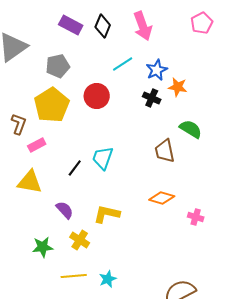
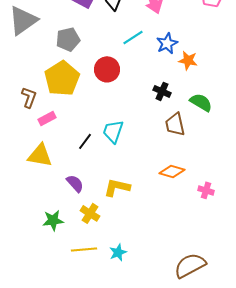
black cross: (152, 98) -> (162, 91), moved

